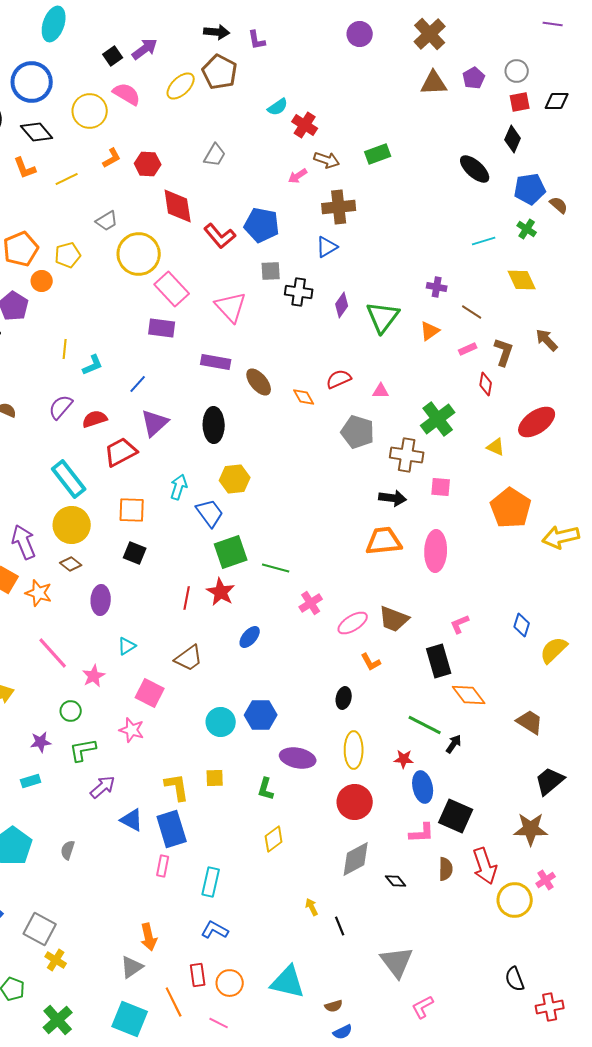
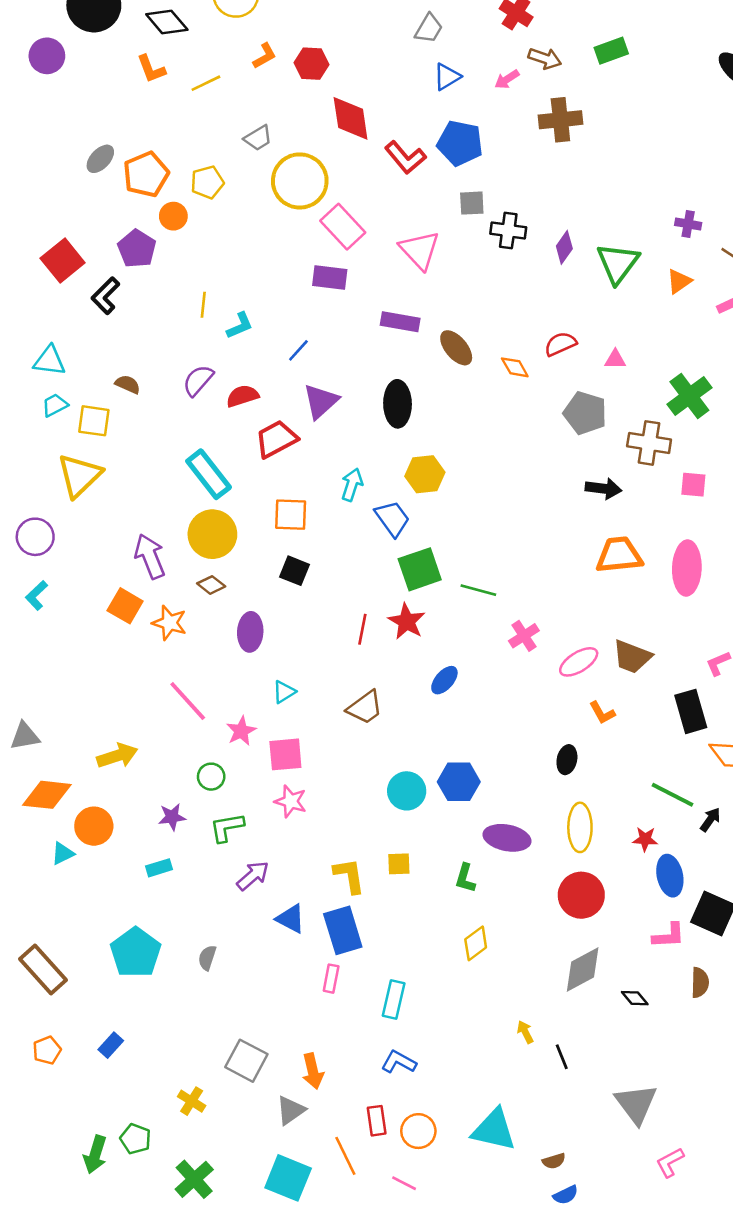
gray trapezoid: (215, 155) -> (429, 28), moved
blue triangle: (327, 247) -> (447, 77), moved
black arrow: (393, 498) -> (603, 489), moved
pink square: (150, 693) -> (285, 754), moved, turned -32
gray square: (40, 929) -> (246, 1061), moved

